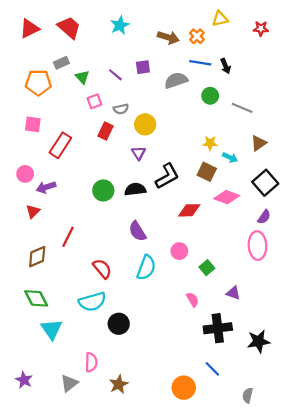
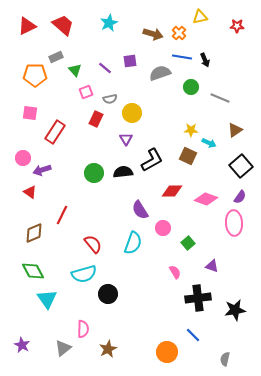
pink diamond: (227, 197) -> (206, 199), moved
red triangle: (33, 211) -> (30, 192), turned -40
purple semicircle: (137, 231) -> (140, 210), moved

